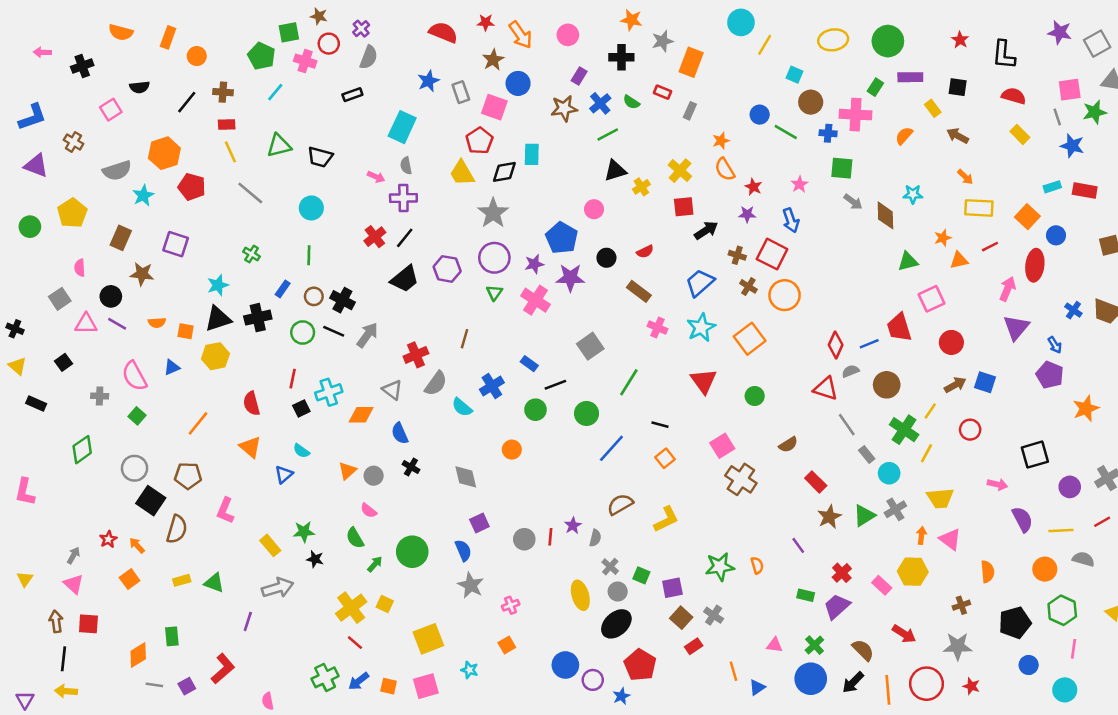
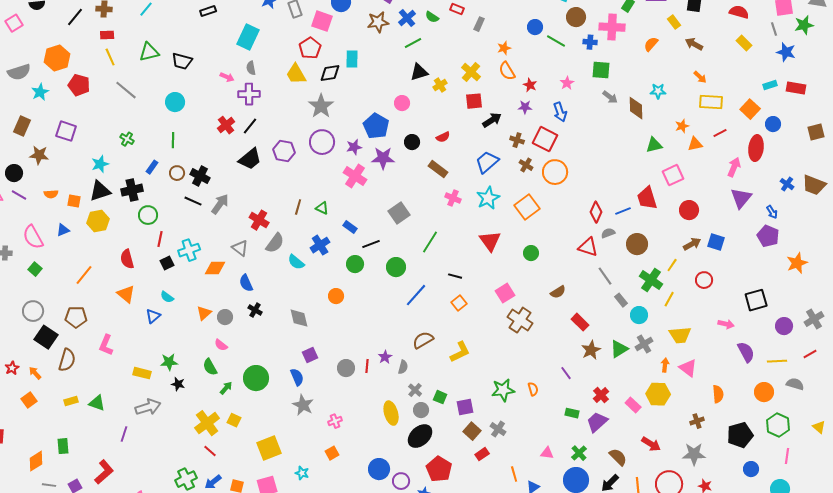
green triangle: (494, 293) -> (322, 208), moved, turned -40
green circle: (303, 332) -> (148, 215), moved
red cross: (416, 355) -> (259, 220), turned -36
yellow rectangle: (270, 545) -> (142, 373), turned -36

